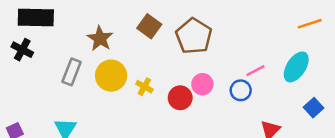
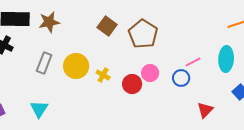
brown star: (100, 39) -> (49, 22), moved, turned 30
cyan ellipse: (296, 67) -> (226, 59), turned -30

